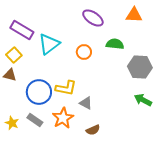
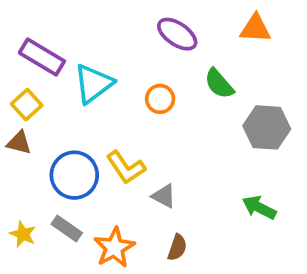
green semicircle: (115, 44) -> (219, 84), turned -138
yellow L-shape: (66, 88) -> (126, 167), turned 45
green arrow: (143, 100) -> (259, 207), moved
orange star: (63, 118) -> (114, 248), moved
brown semicircle: (93, 130) -> (177, 248), turned -48

